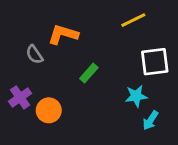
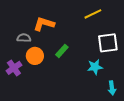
gray semicircle: (34, 54) -> (24, 38), turned 128
orange circle: (49, 110) -> (35, 56), moved
cyan arrow: (150, 120) -> (112, 88), moved, turned -40

